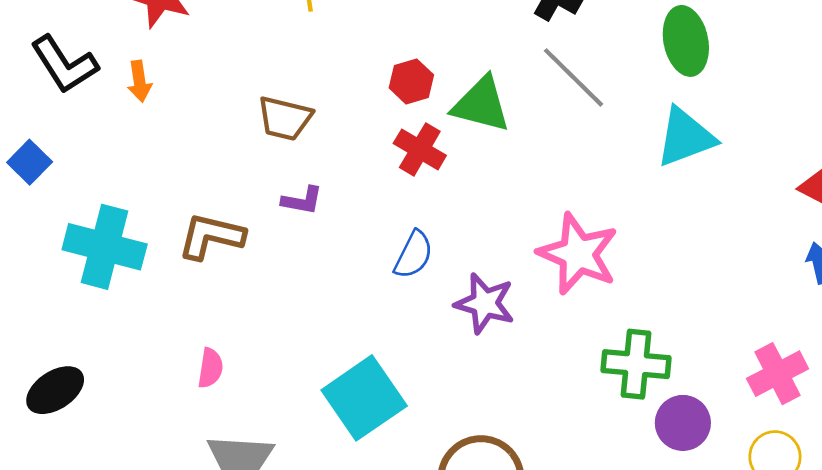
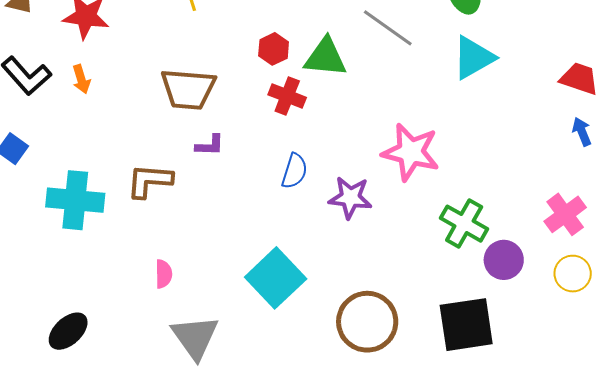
brown trapezoid: (285, 118) -> (188, 89), size x1.4
green cross: (636, 364) -> (464, 224), turned 33
black ellipse: (55, 390) -> (68, 331), moved

